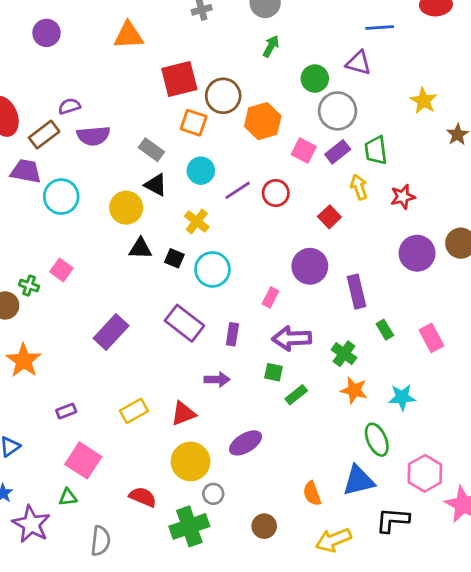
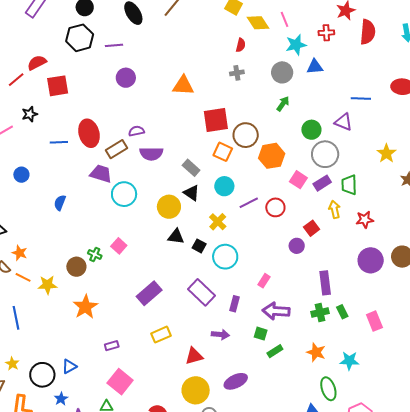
purple circle: (310, 266) -> (297, 246), moved, size x0.6
green cross: (344, 354) -> (320, 313), moved, turned 36
yellow rectangle: (134, 411) -> (161, 335), moved

